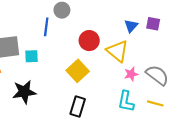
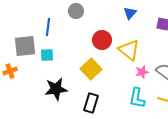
blue triangle: (131, 26) -> (130, 13), moved
blue line: (46, 27) -> (48, 27), moved
black star: (24, 92) -> (56, 89), moved

